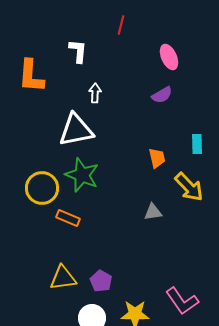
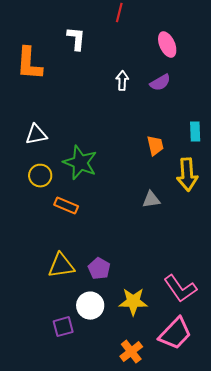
white arrow: (95, 93) -> (122, 81), moved
white triangle: (76, 130) -> (36, 135), moved, size x0.6
yellow arrow: (189, 187) -> (187, 175), turned 40
yellow circle: (42, 188) -> (40, 176), size x0.7

